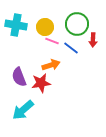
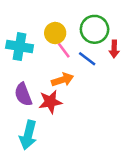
cyan cross: (16, 25) -> (20, 47), moved
pink line: (52, 41) -> (64, 50), turned 32
cyan arrow: (23, 110) -> (28, 135), turned -35

